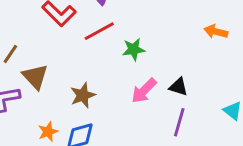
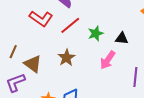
black triangle: (178, 87) -> (122, 38), moved
brown star: (83, 95) -> (66, 58), moved

